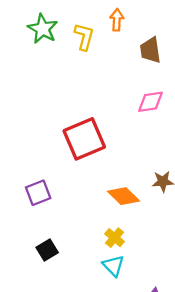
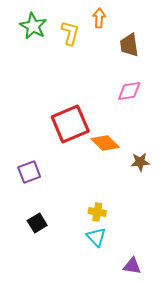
orange diamond: (124, 196) -> (105, 143), moved
yellow cross: (115, 238) -> (97, 212), turned -30

